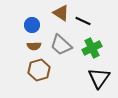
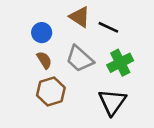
brown semicircle: (34, 46) -> (44, 60), turned -120
black triangle: (99, 78) -> (112, 102), moved

